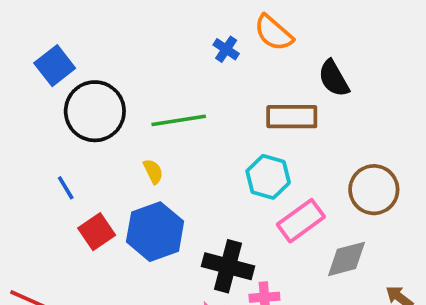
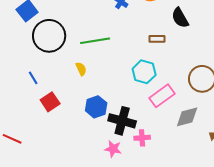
brown rectangle: (292, 117) -> (157, 39), size x0.6
blue hexagon: (155, 232) -> (96, 107), moved, size x0.7

